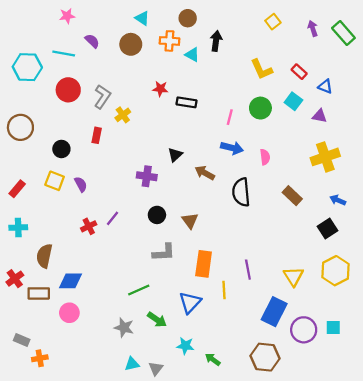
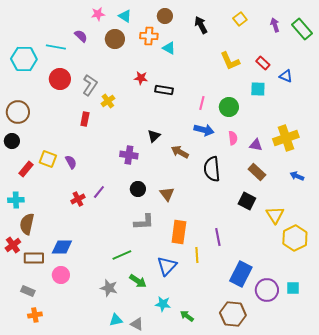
pink star: (67, 16) -> (98, 14), moved
black arrow: (216, 41) -> (201, 25), moved, turned -36
cyan square: (293, 101) -> (258, 89), turned -35
green circle: (260, 108) -> (229, 107), moved
purple triangle: (320, 116) -> (256, 145), moved
black circle: (61, 149) -> (12, 141), moved
red rectangle: (17, 189) -> (26, 169), moved
black square: (328, 229) -> (247, 201), moved, turned -30
brown semicircle: (44, 256) -> (27, 224), moved
yellow triangle: (293, 276) -> (275, 215), moved
gray rectangle: (22, 340) -> (28, 291), moved
gray triangle: (156, 368) -> (137, 324), turned -40

